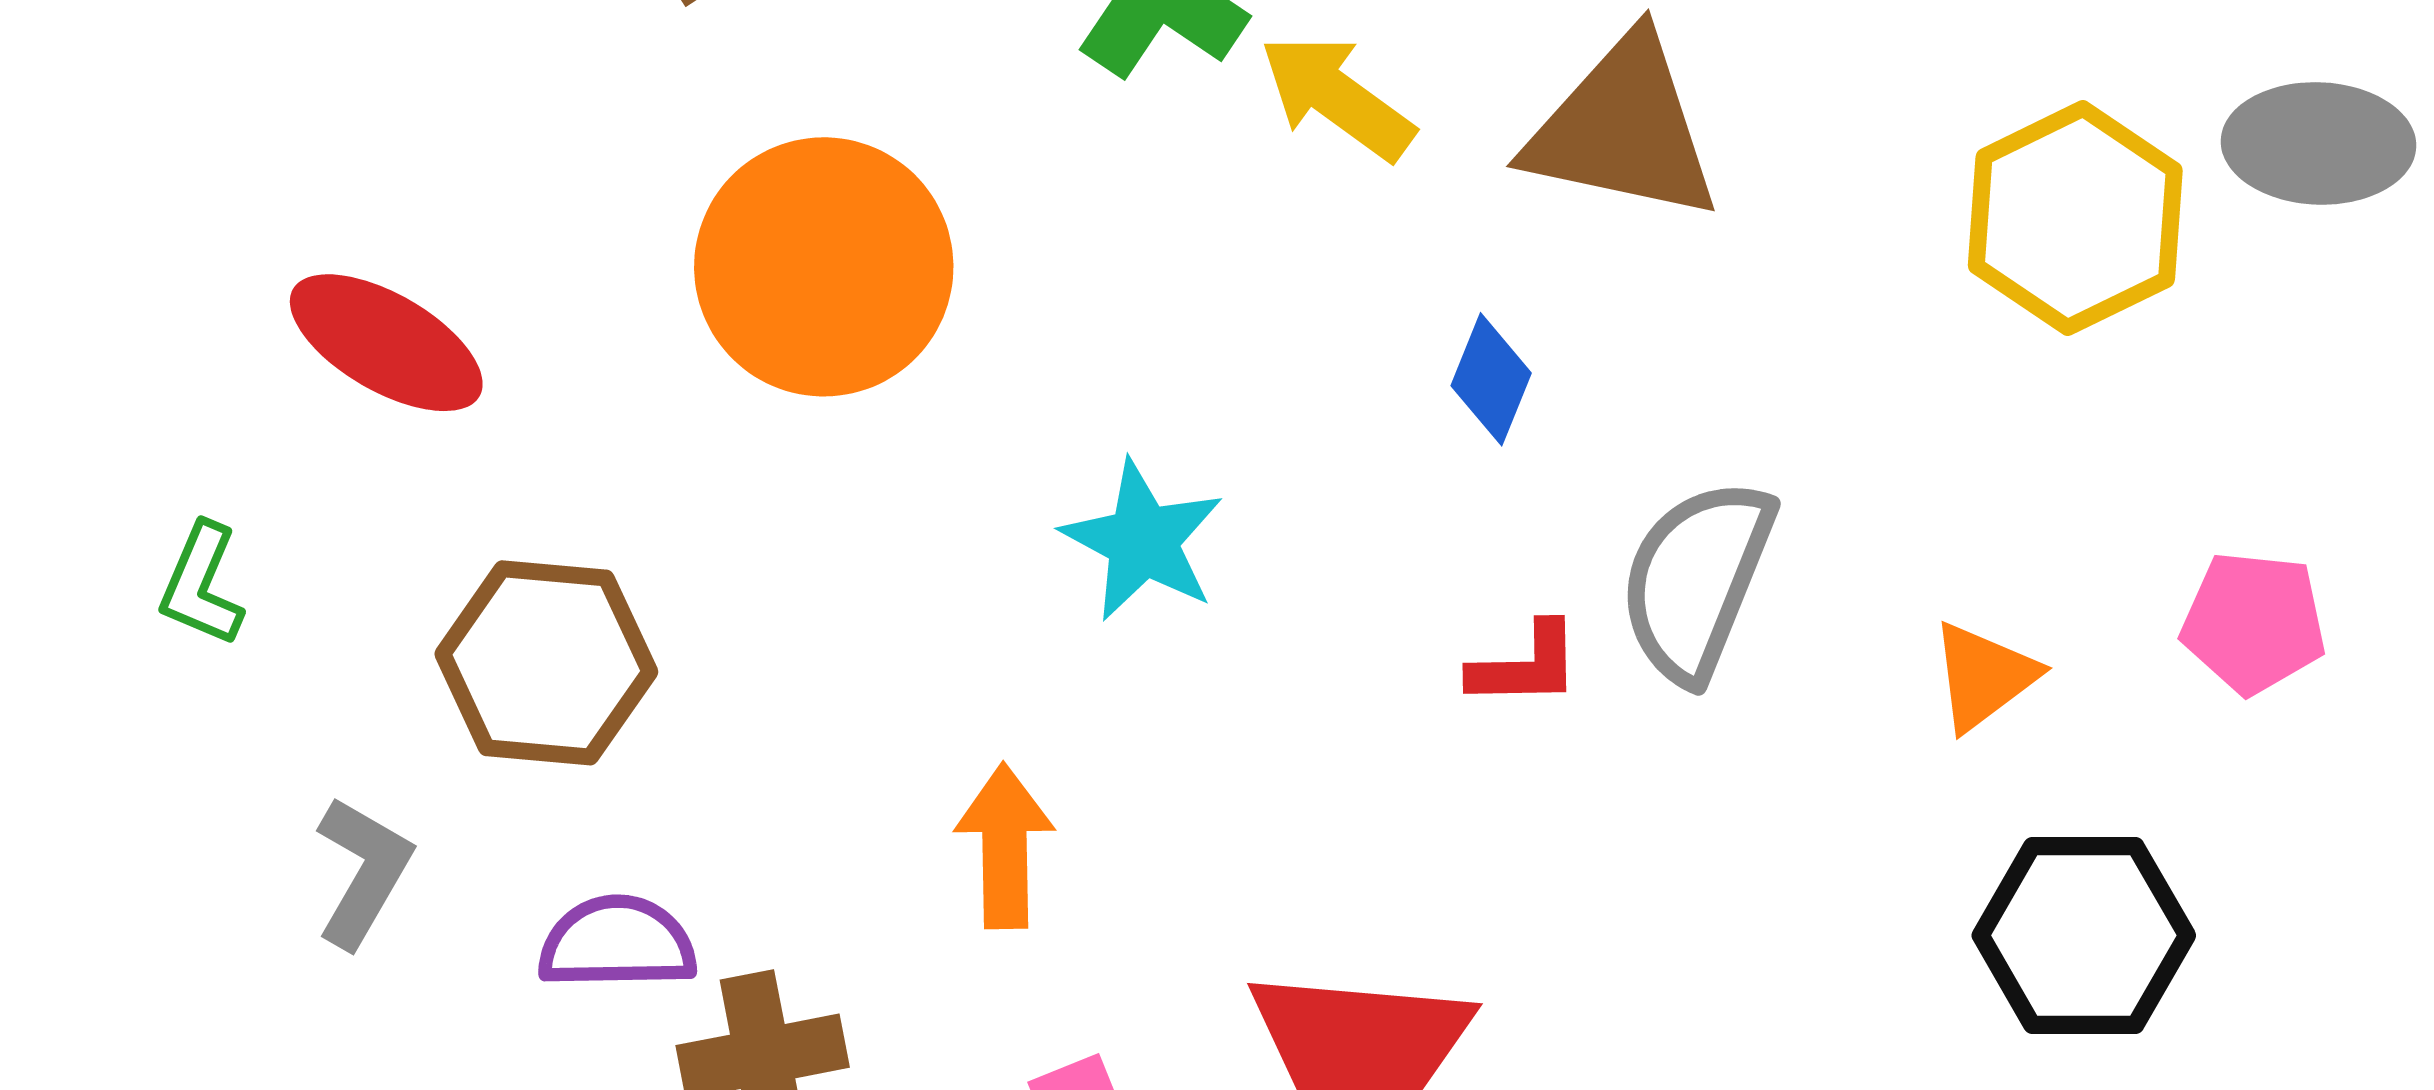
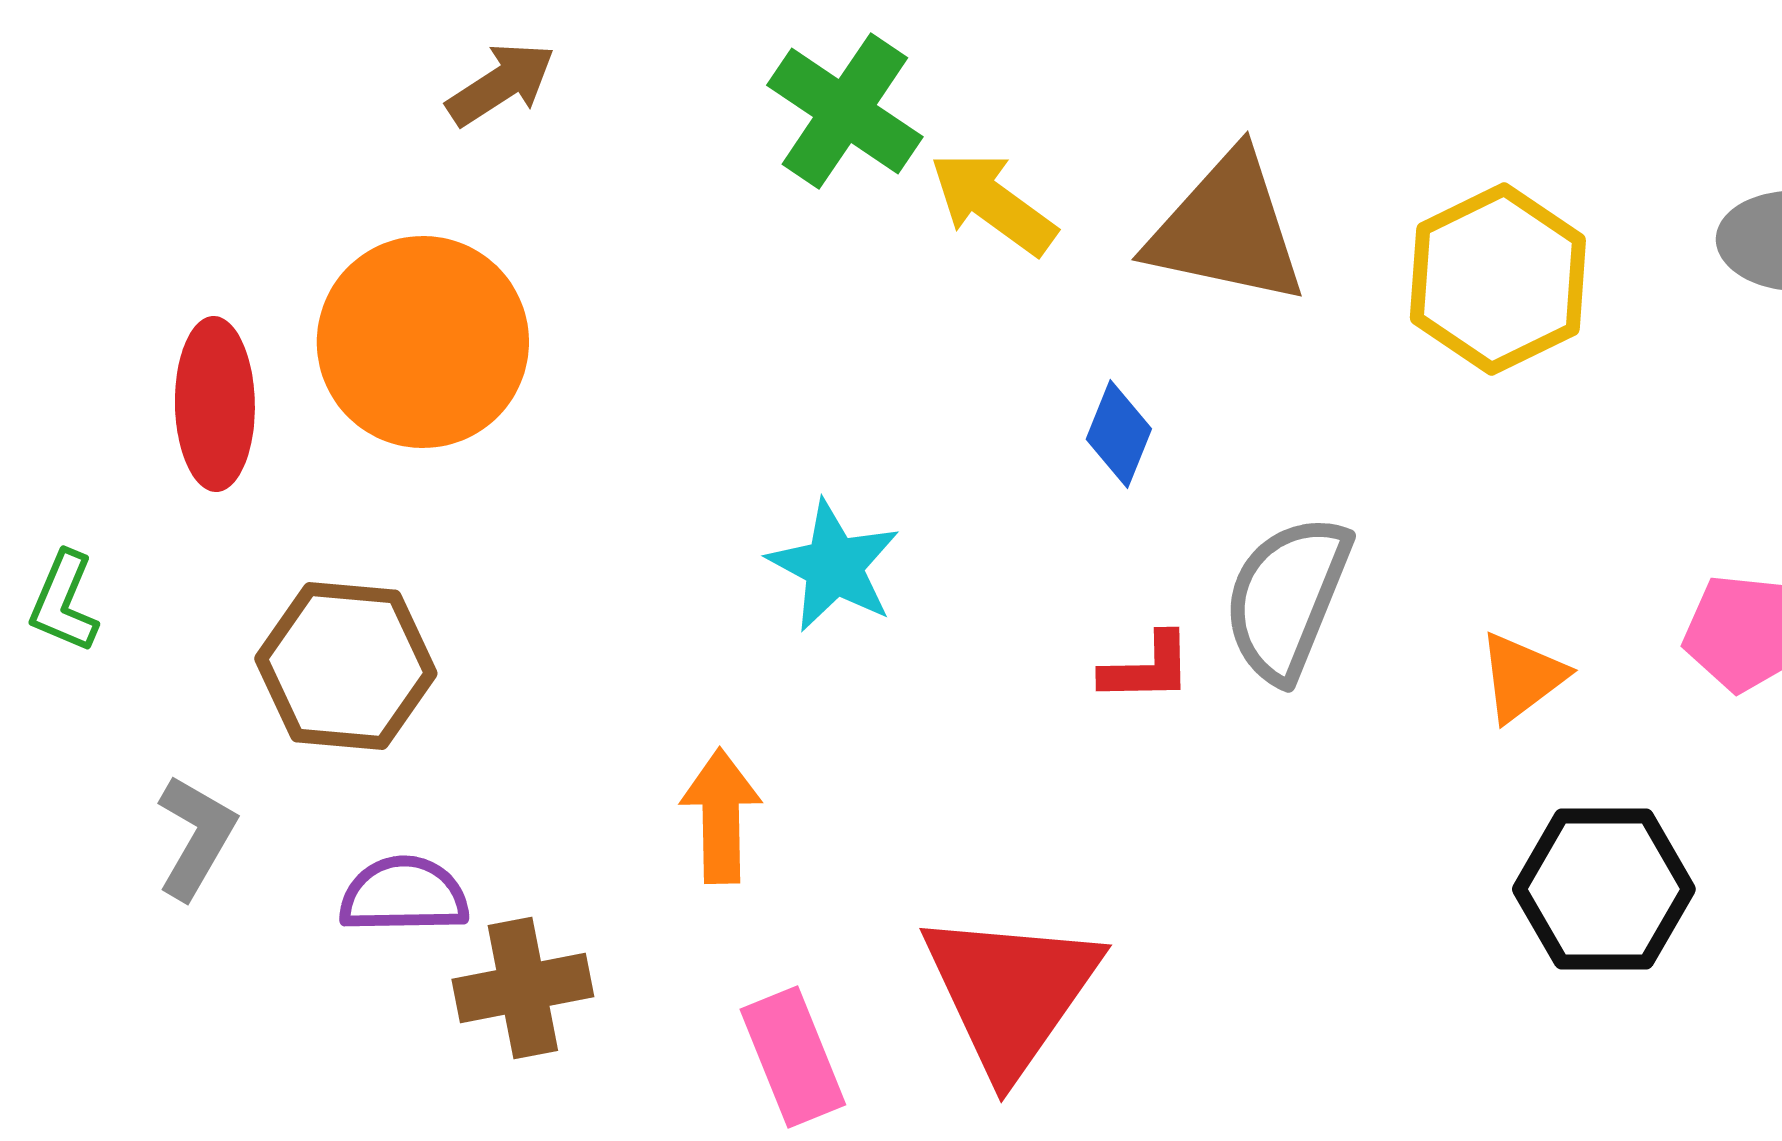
yellow hexagon: (2075, 218) -> (1498, 279), moved
orange circle: (824, 267) -> (423, 342), moved
red ellipse: (386, 343) -> (215, 404), turned 59

